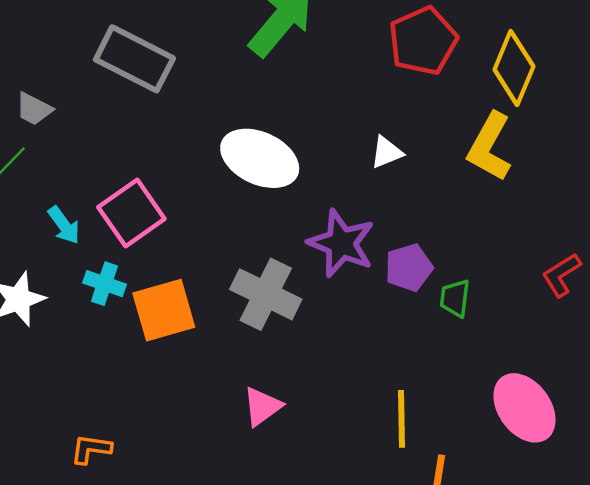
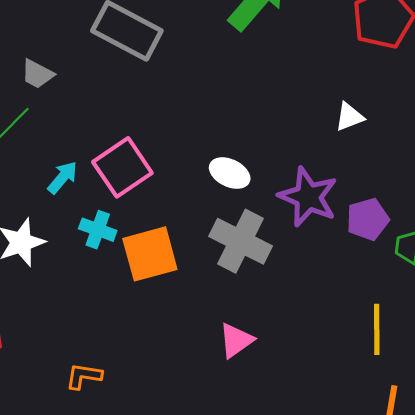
white ellipse: (260, 158) -> (230, 173), moved, size x0.6
cyan arrow: (64, 225) -> (63, 177), turned -105
yellow line: (402, 419) -> (377, 329), moved

